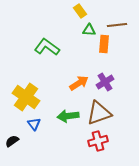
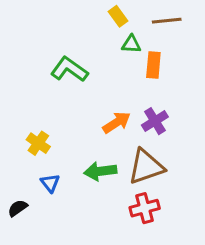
brown line: (117, 25) -> (167, 21), moved
yellow cross: (26, 97) -> (38, 143), size x0.6

